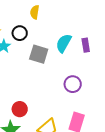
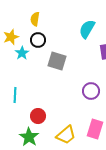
yellow semicircle: (35, 12) -> (35, 19), moved
cyan semicircle: (64, 43) -> (87, 29), moved

